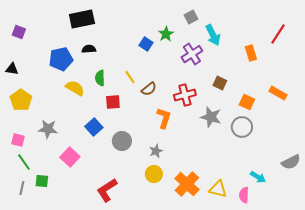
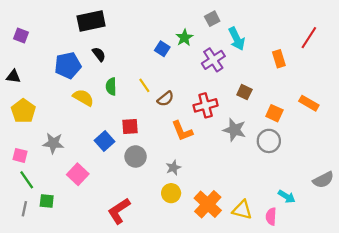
black semicircle: (89, 49) -> (99, 54), turned 56
red square: (113, 102) -> (130, 126), moved
orange L-shape: (164, 118) -> (182, 131), turned 140

